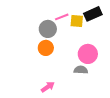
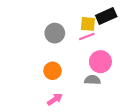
pink line: (62, 17) -> (87, 37), moved
orange circle: (46, 48) -> (52, 71), moved

